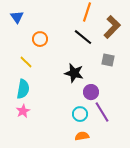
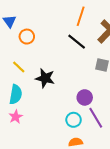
orange circle: (40, 39) -> (27, 37), moved
black star: (74, 73) -> (45, 78), moved

